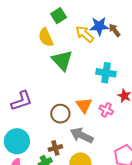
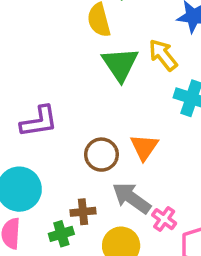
yellow arrow: (85, 34) -> (163, 55), moved
pink cross: (106, 110) -> (164, 219), moved

